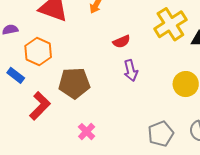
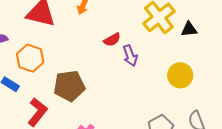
purple arrow: (131, 71) -> (130, 56), moved

